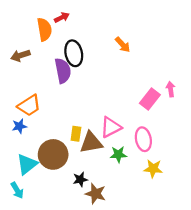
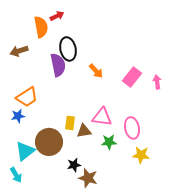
orange arrow: (123, 45) -> (96, 71), moved
pink rectangle: (150, 99) -> (132, 77), moved
pink triangle: (111, 127) -> (102, 117), turned 35
brown triangle: (91, 142) -> (84, 131), size x0.7

